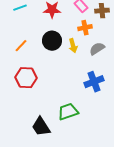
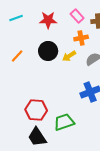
yellow arrow: (73, 46) -> (69, 56), turned 72
red hexagon: (26, 78) -> (36, 110), moved

